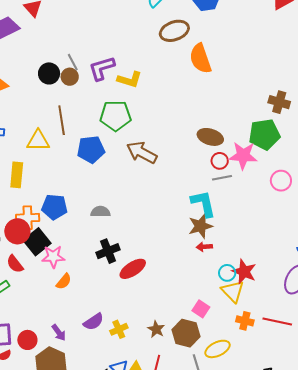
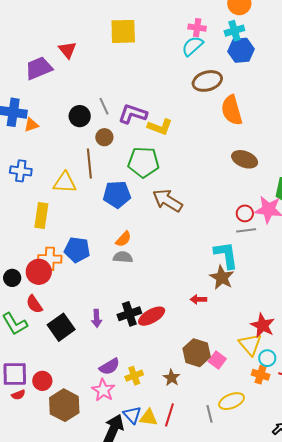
purple L-shape: (102, 68) -> (133, 114), turned 32
brown circle: (70, 77) -> (104, 137), moved
brown ellipse: (210, 137) -> (245, 159), moved
brown star: (200, 226) -> (222, 277), turned -30
black square: (37, 242) -> (61, 327), moved
red arrow: (204, 247) -> (198, 299), moved
black cross: (108, 251) -> (129, 314), moved
pink star: (53, 257) -> (103, 390), moved, turned 30
cyan circle: (227, 273) -> (267, 358), moved
orange semicircle: (64, 281) -> (123, 239), moved
purple arrow: (59, 333) -> (97, 318), moved, turned 30
brown hexagon: (186, 333) -> (197, 353), moved

